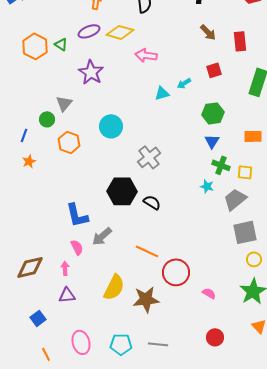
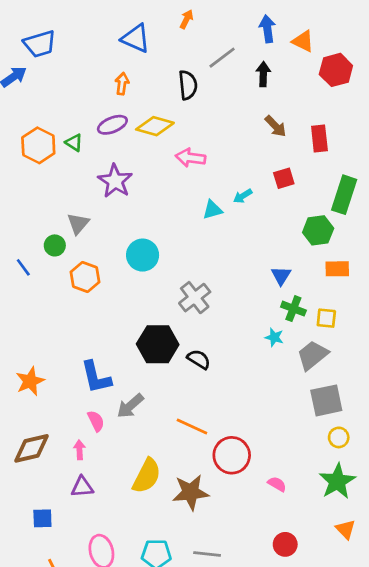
green hexagon: (213, 113) -> (318, 230), moved
blue line: (24, 135) -> (23, 267), turned -56
orange star: (29, 161) -> (30, 381), moved, size x1.5
blue square: (38, 318) -> (42, 518), turned 35

